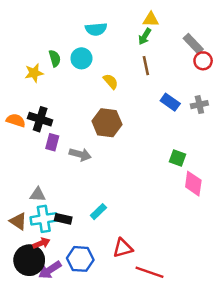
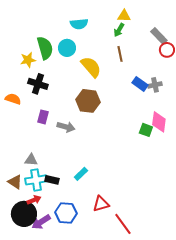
green semicircle: (55, 58) -> (45, 48), size x1.6
yellow semicircle: (111, 81) -> (91, 67), size x1.6
gray cross: (199, 105) -> (155, 85), moved
black cross: (40, 119) -> (38, 84), moved
pink diamond: (193, 184) -> (159, 122), moved
red line: (150, 272) -> (123, 224), turned 35

